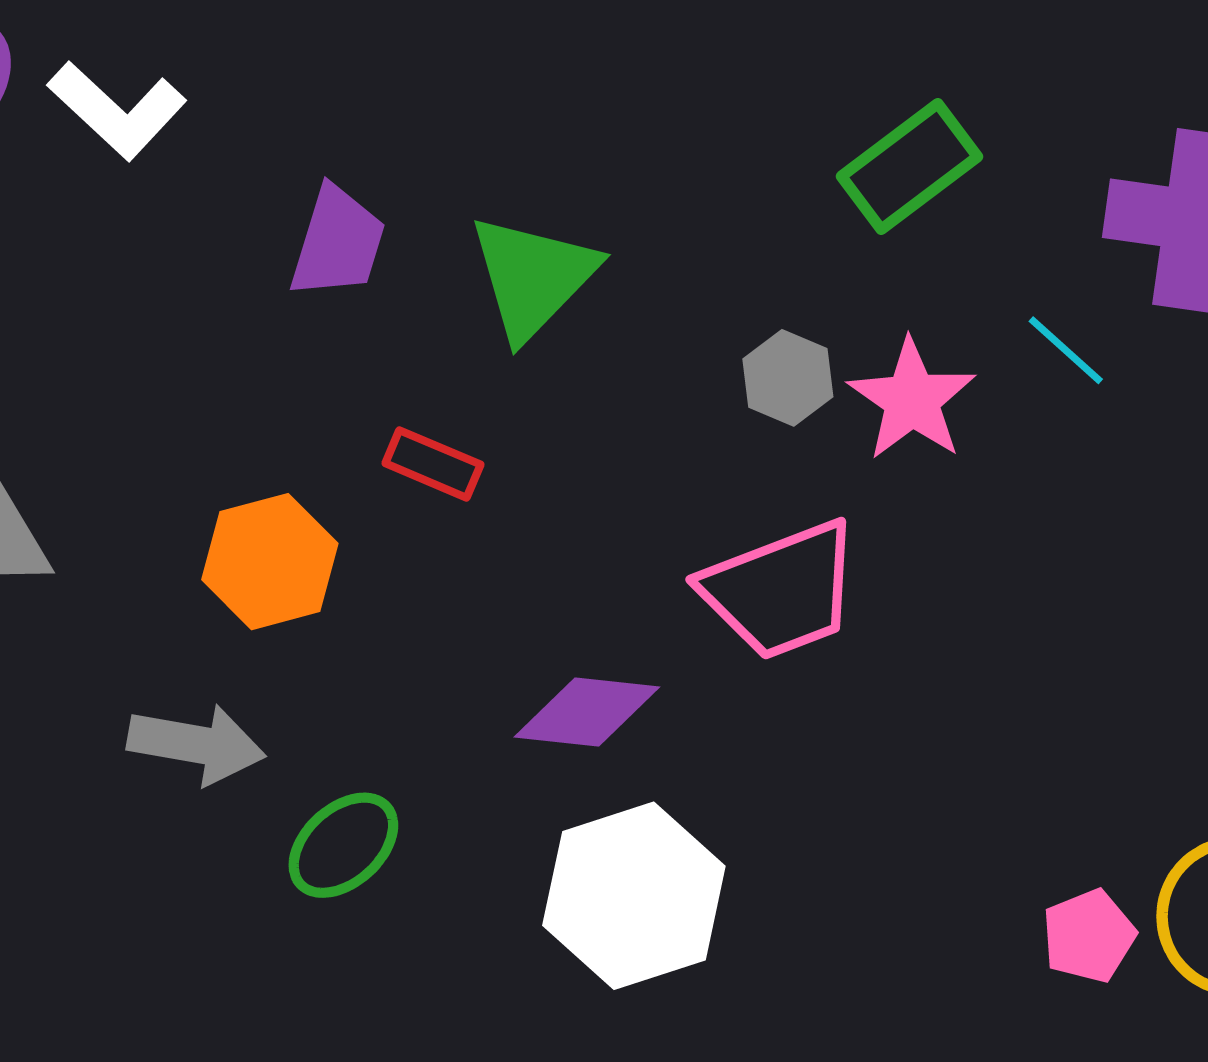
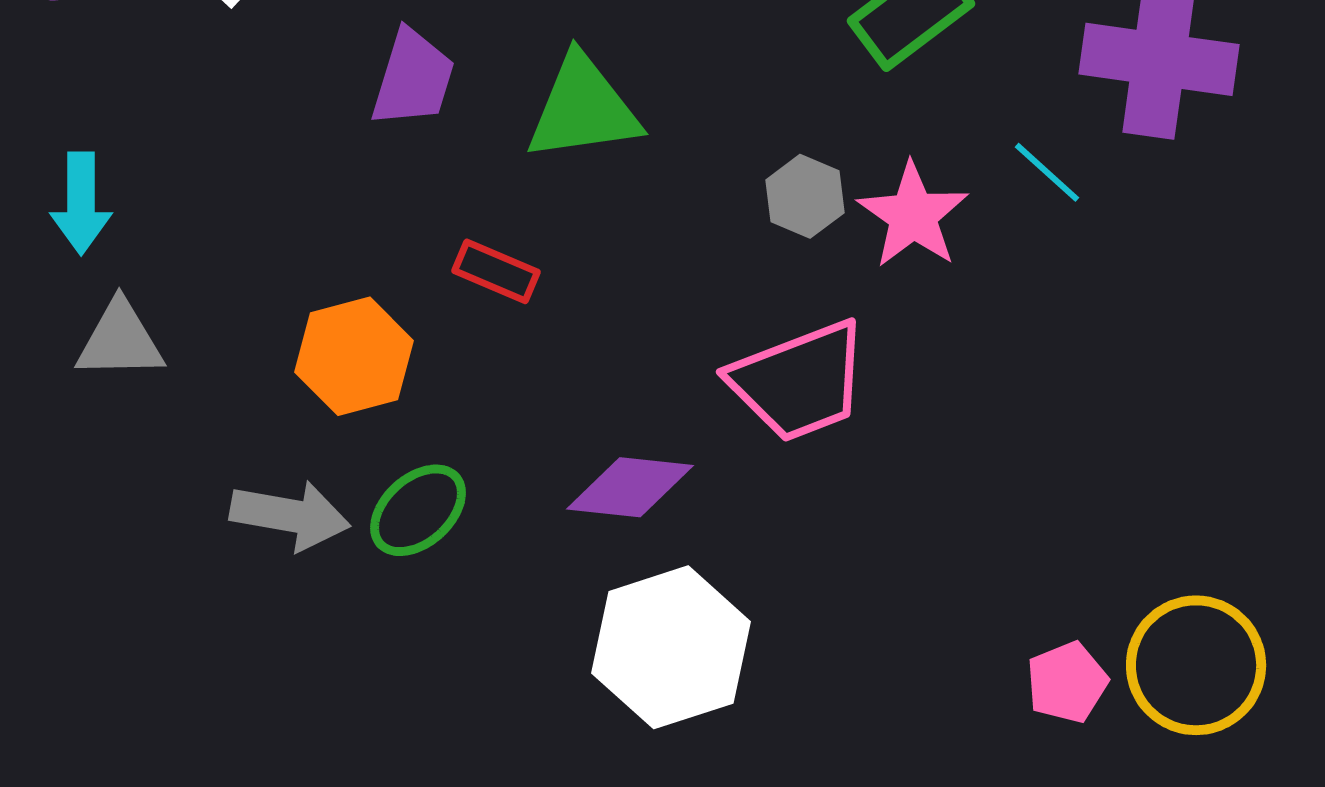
green triangle: (533, 277) -> (583, 108), turned 38
green ellipse: (343, 845) -> (418, 510), moved

